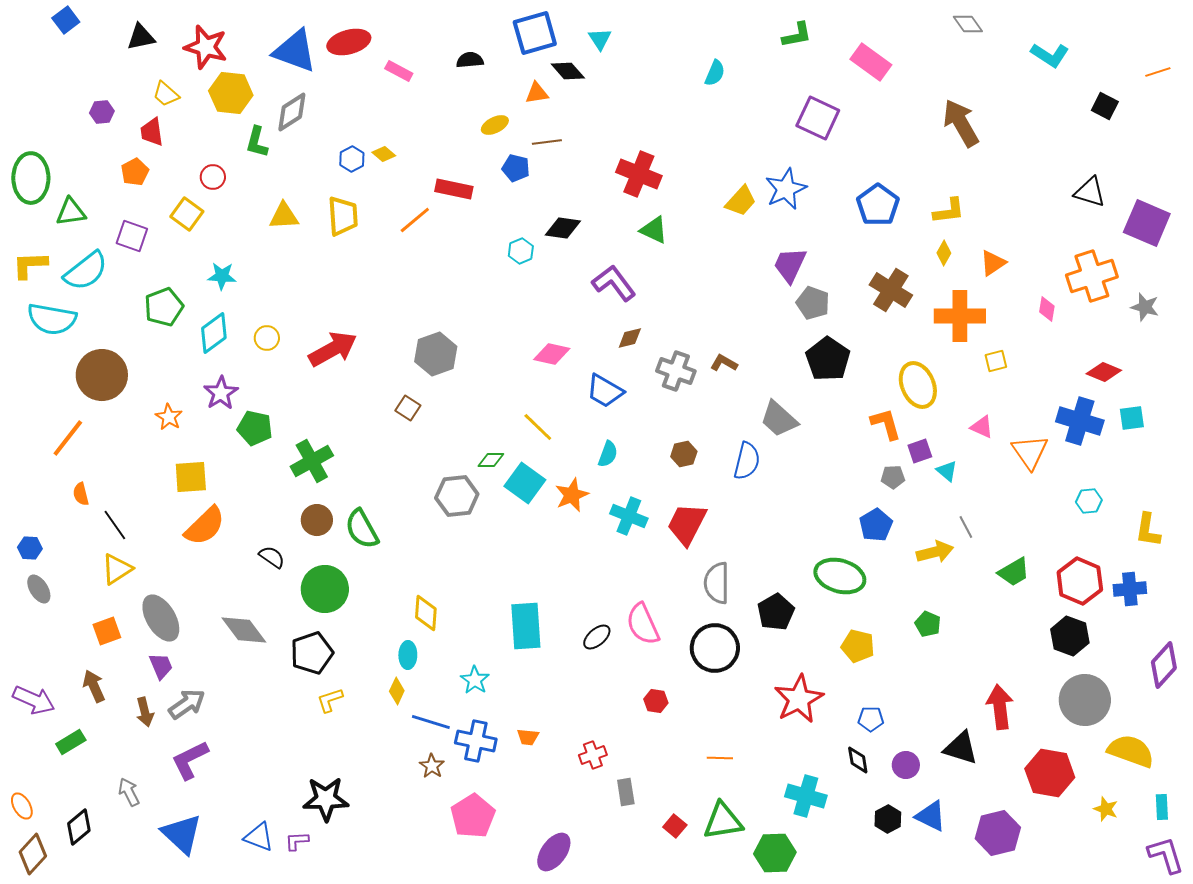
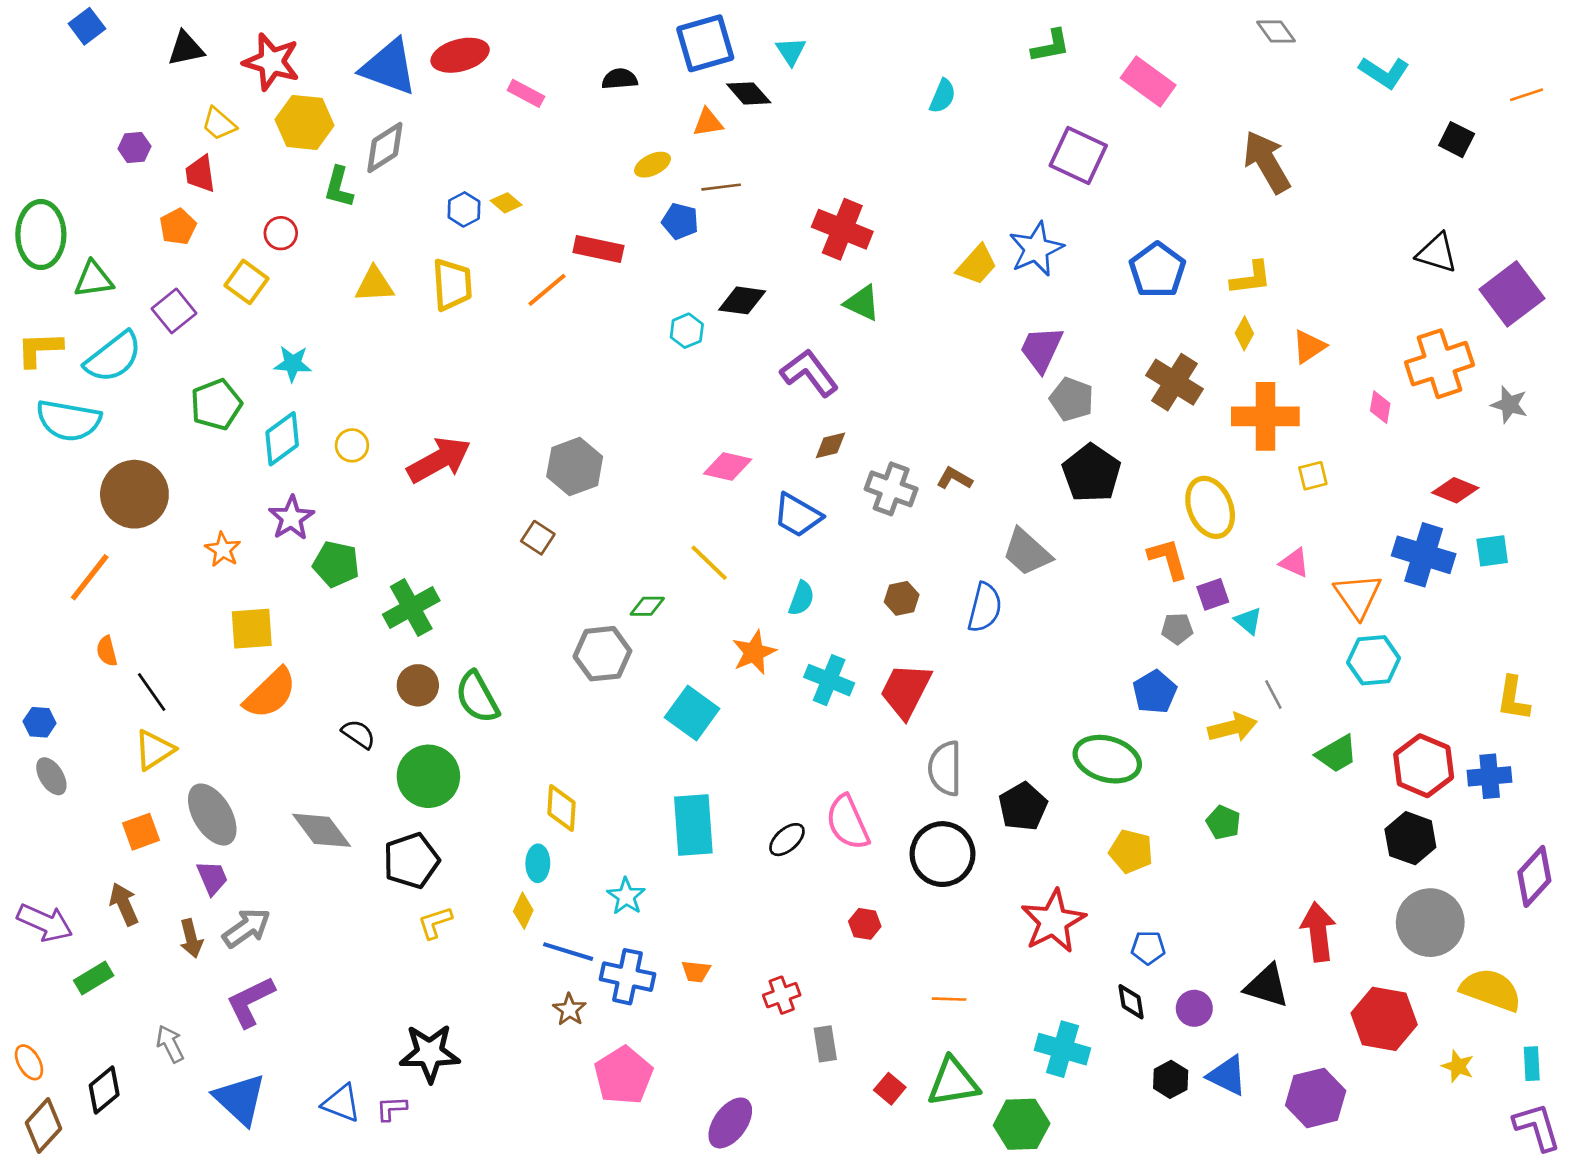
purple square: (1147, 223) -> (1512, 294), turned 30
purple square: (132, 236) -> (174, 311), turned 32
cyan square: (525, 483) -> (692, 713), moved
cyan hexagon: (1089, 501) -> (1374, 660), moved, size x1.5

